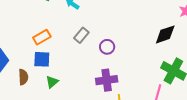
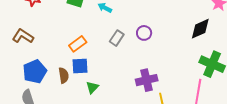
purple circle: (107, 47) -> (144, 33), moved
brown semicircle: (23, 77) -> (64, 75), moved

